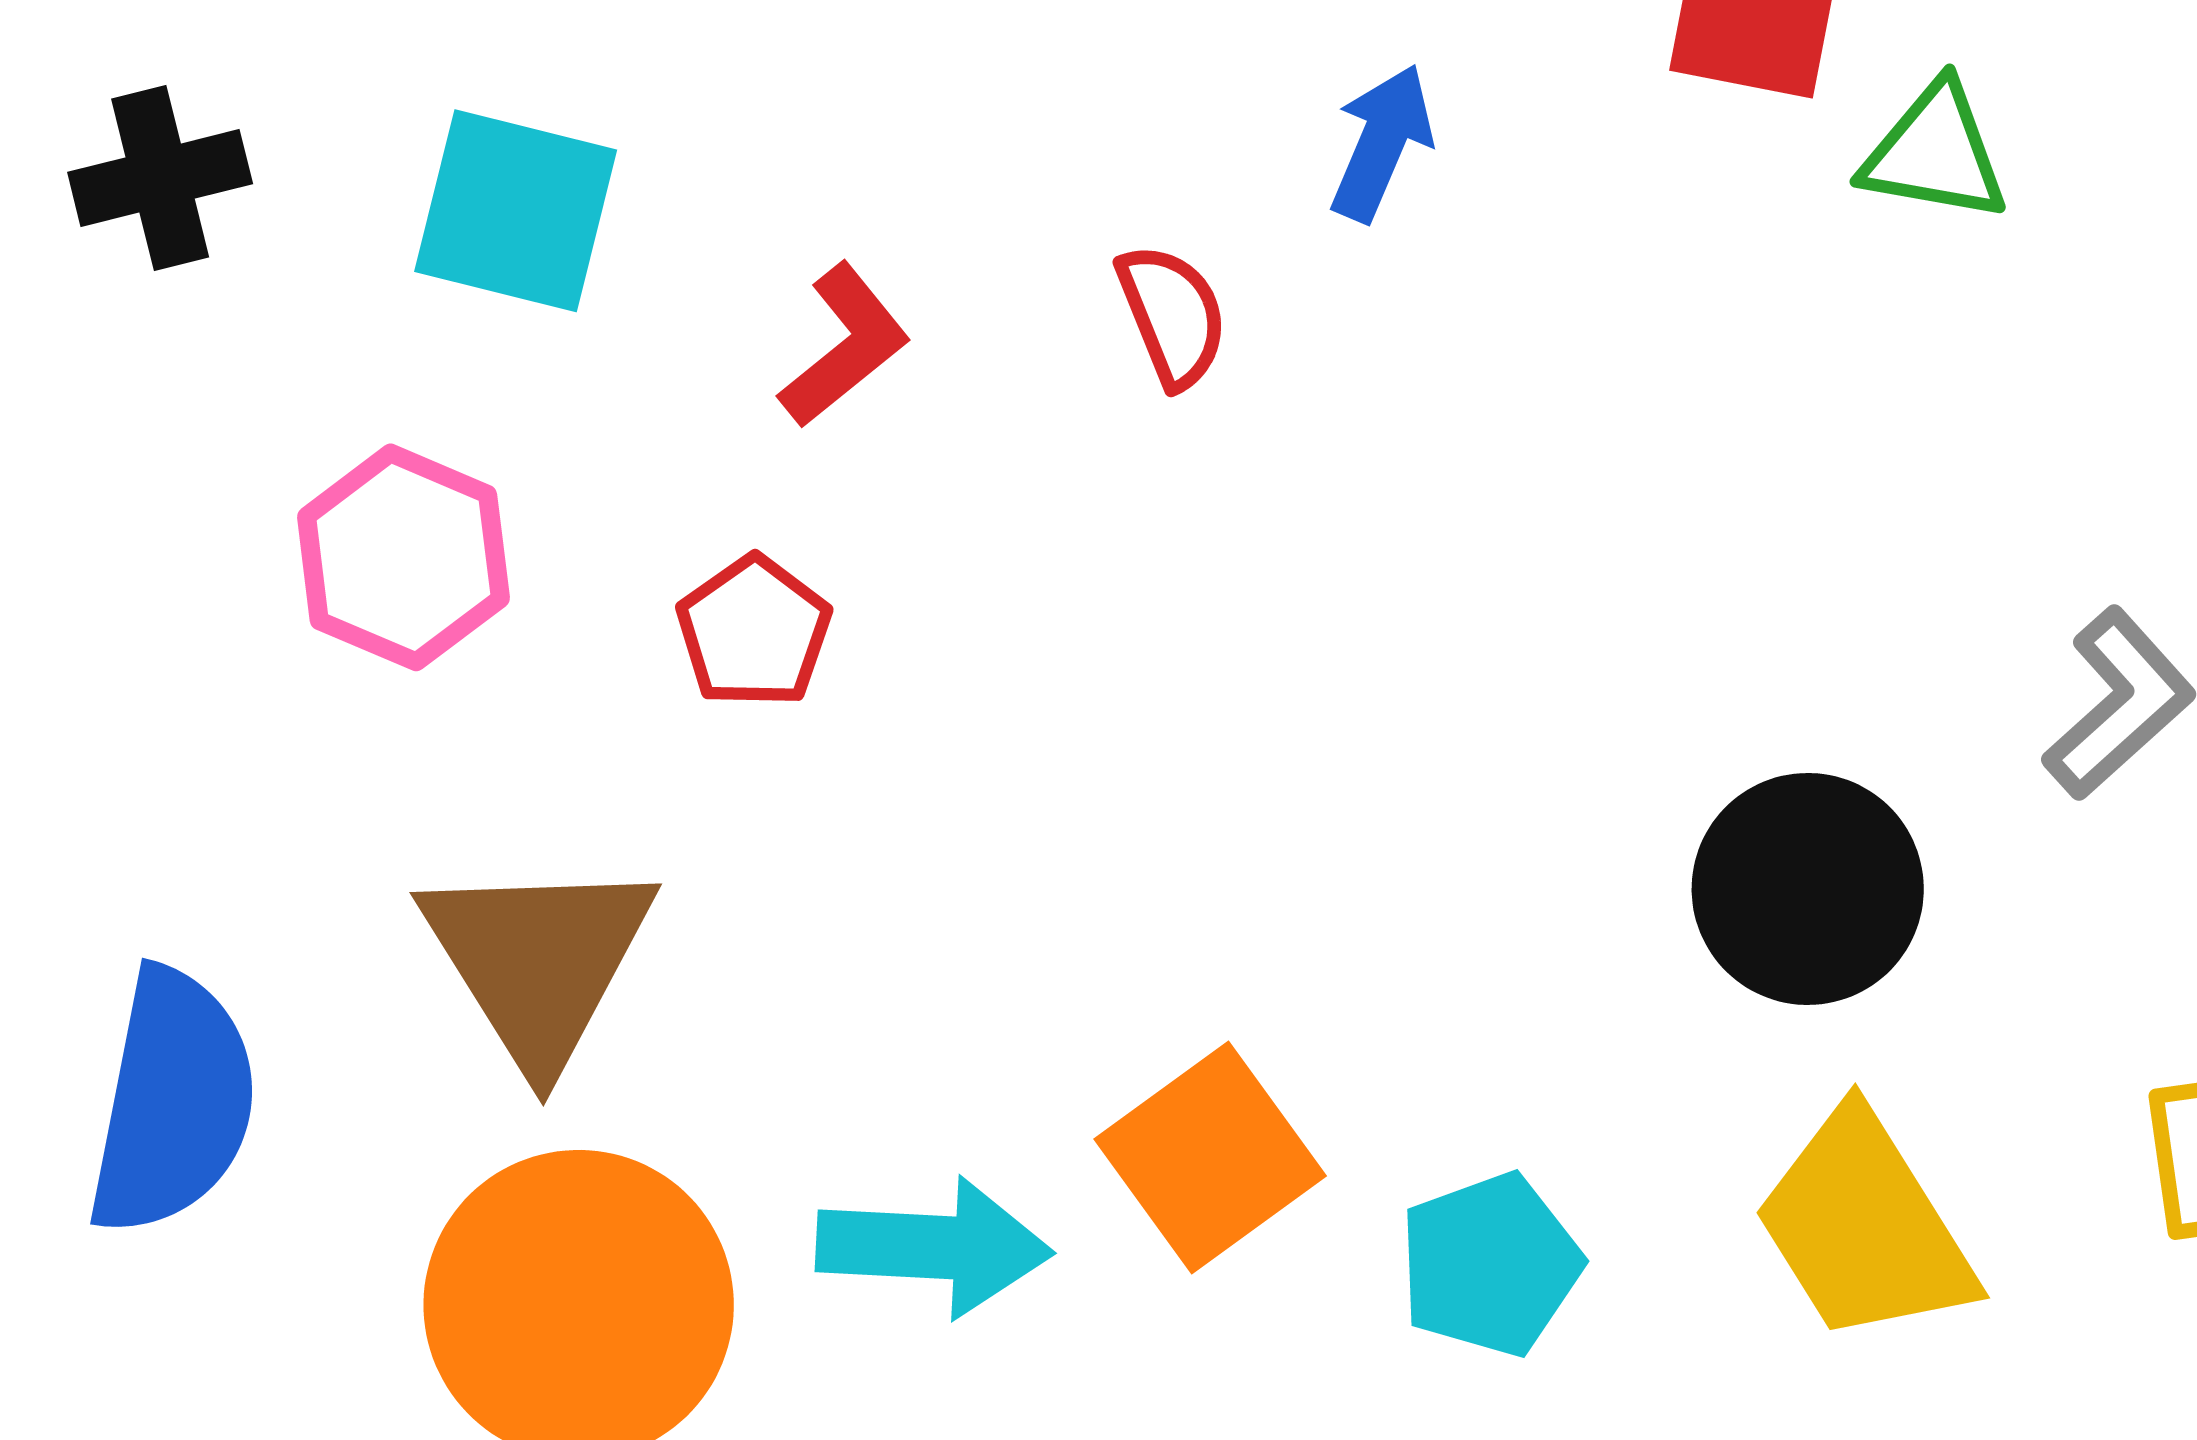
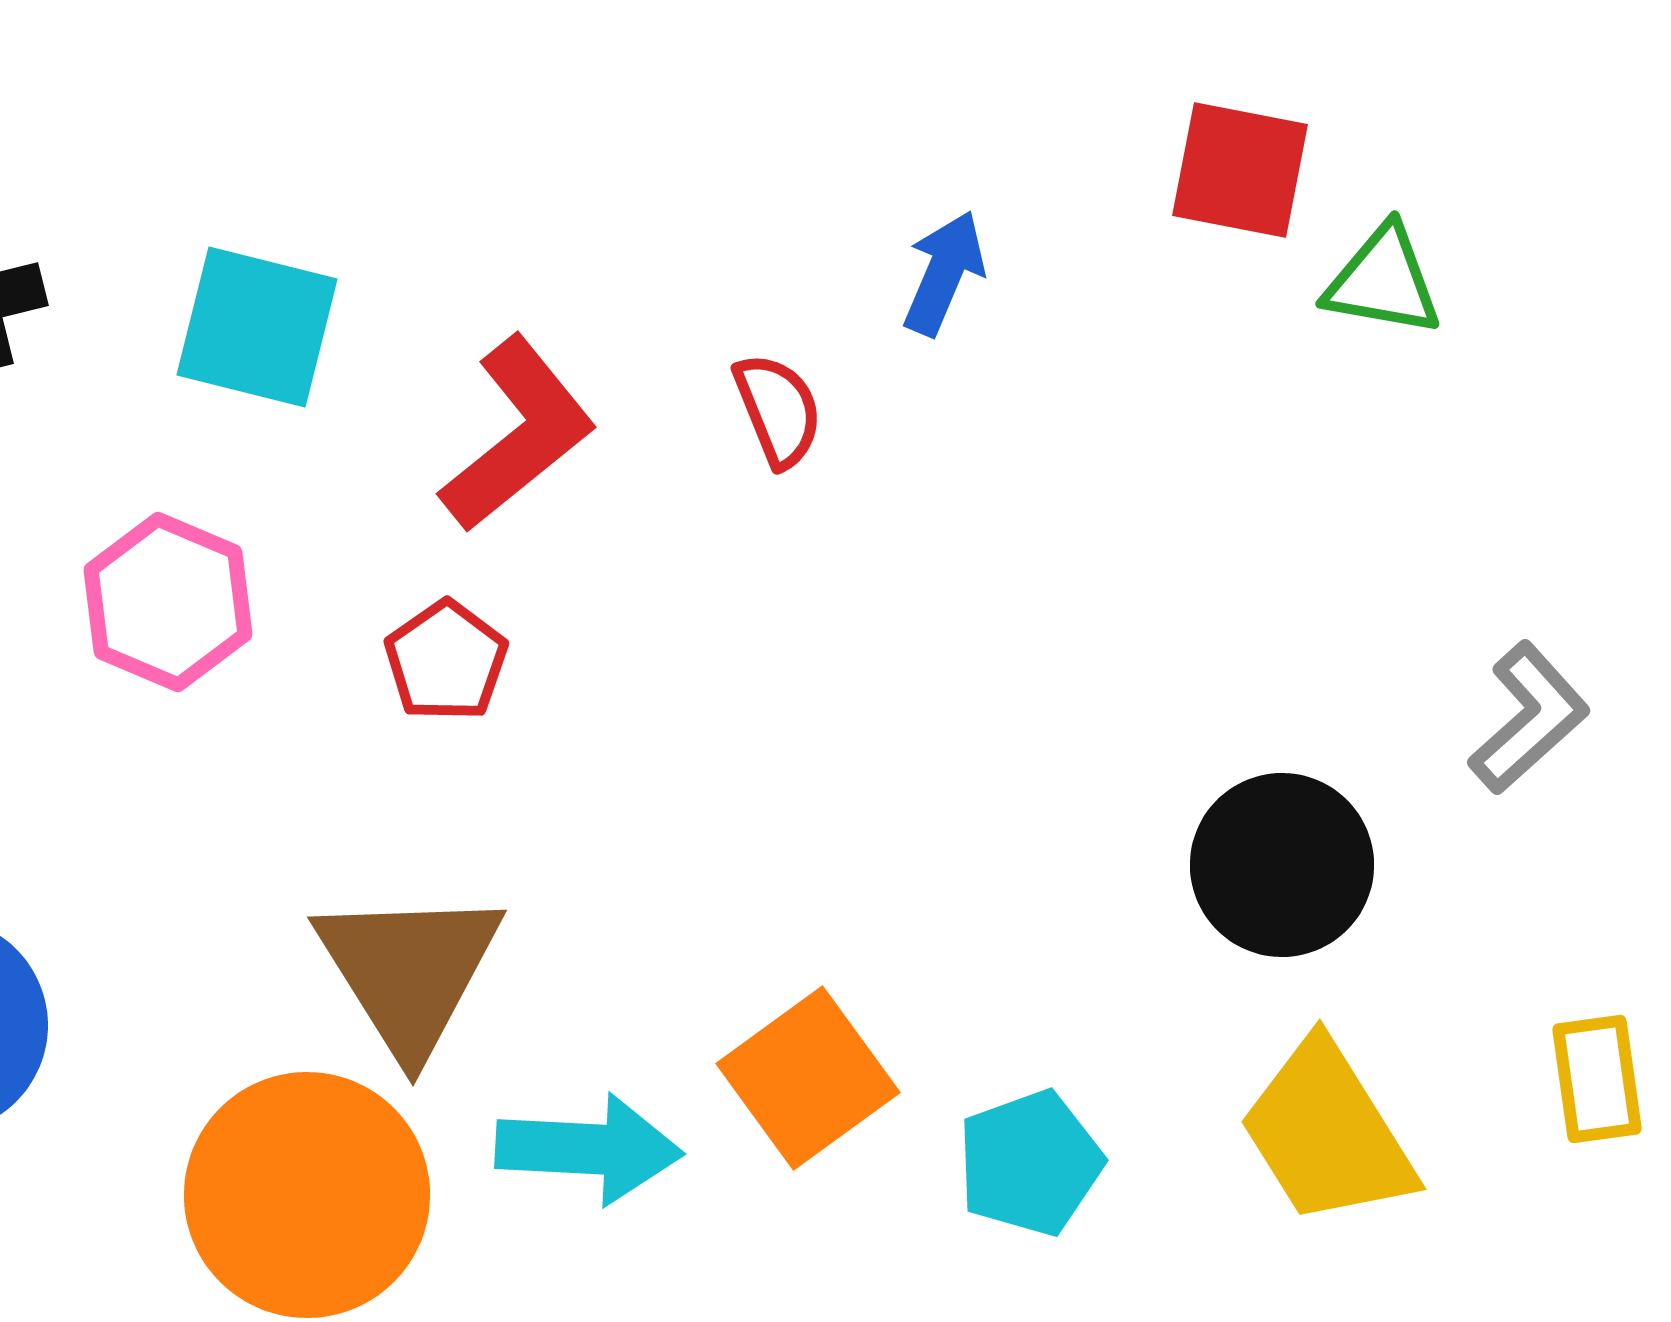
red L-shape: (845, 346) -> (518, 434), size x1.5
brown triangle: (538, 961) -> (409, 971), moved

